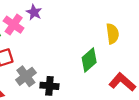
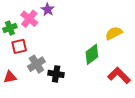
yellow semicircle: (112, 34) -> (114, 33), turned -114

